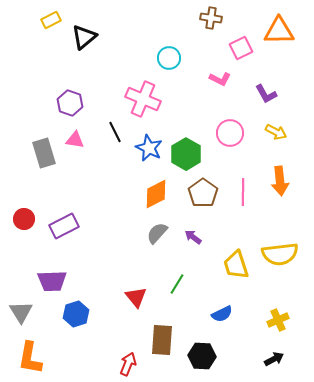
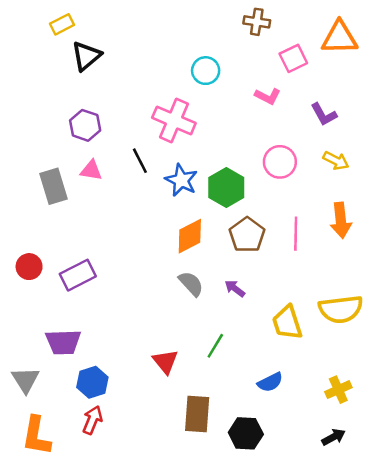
black triangle: (84, 37) -> (86, 56), moved
gray semicircle: (157, 233) -> (191, 284), turned 95
red arrow: (128, 364) -> (92, 420), moved

